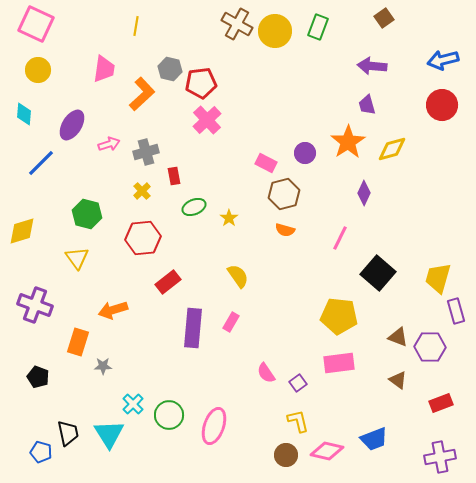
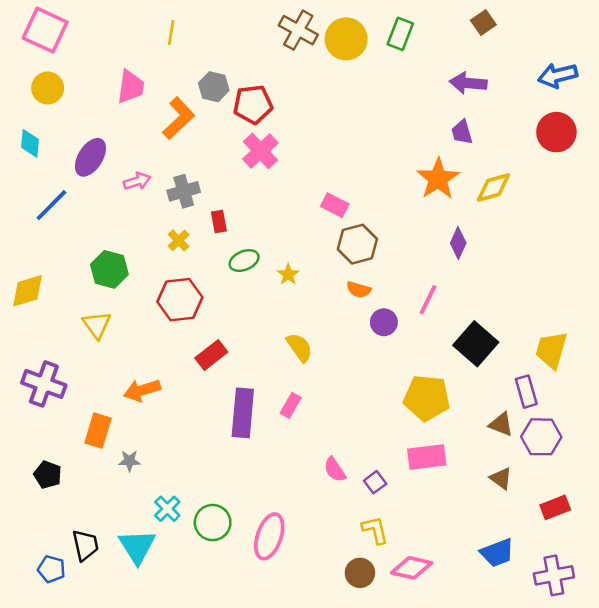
purple circle: (305, 153) -> (384, 322), moved
purple rectangle: (456, 311) -> (526, 392), moved
blue trapezoid: (374, 439) -> (497, 553), moved

